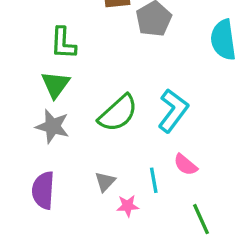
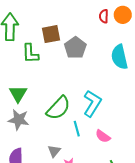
green L-shape: (63, 43) -> (30, 53), moved
cyan line: (154, 180) -> (77, 129), moved

